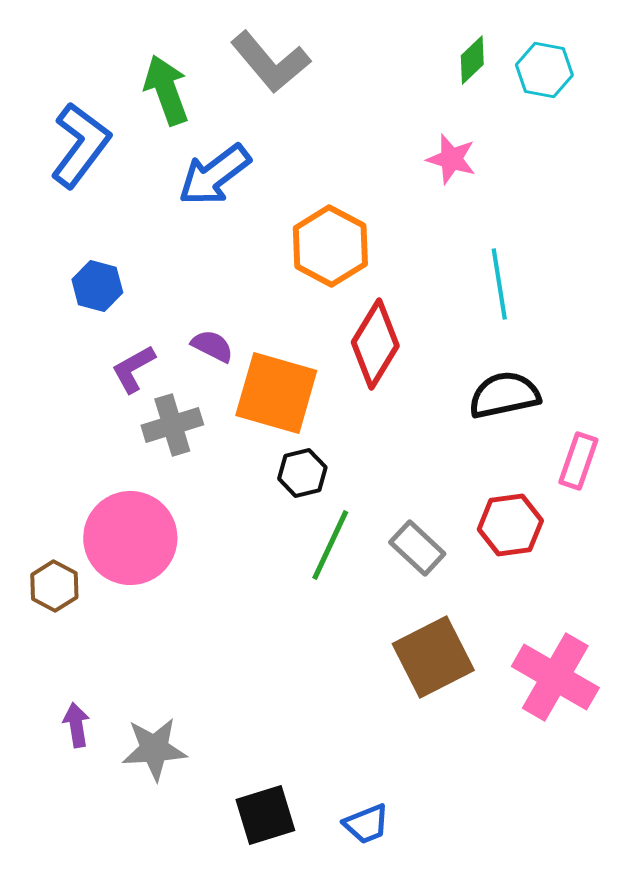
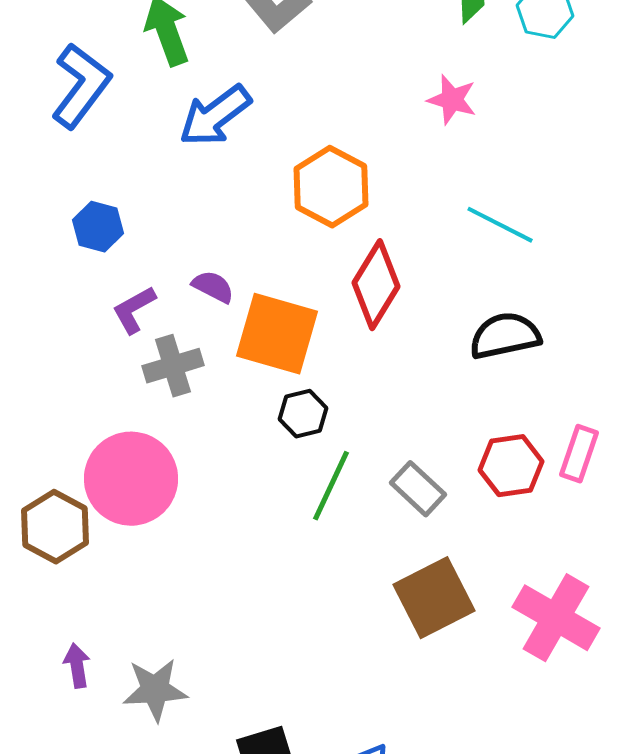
cyan line: (499, 284) -> (500, 225), turned -54
pink rectangle: (578, 461) -> (579, 454), moved
brown hexagon: (54, 586) -> (55, 527), size x1.4

